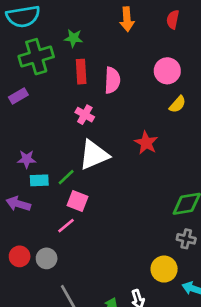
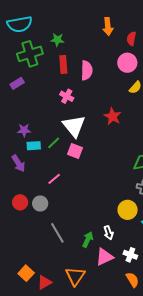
orange arrow: (127, 19) -> (108, 27), moved
red semicircle: (173, 19) -> (131, 39), moved
white triangle: (94, 155) -> (74, 126), turned -45
pink square: (77, 201) -> (75, 151), moved
purple arrow: (18, 204) -> (18, 163), turned -138

